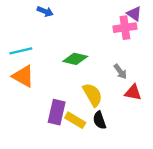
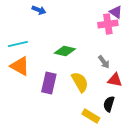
purple rectangle: (57, 112) -> (49, 83), moved
yellow rectangle: (75, 120) -> (91, 116), moved
black semicircle: (99, 120) -> (109, 104), moved, turned 35

